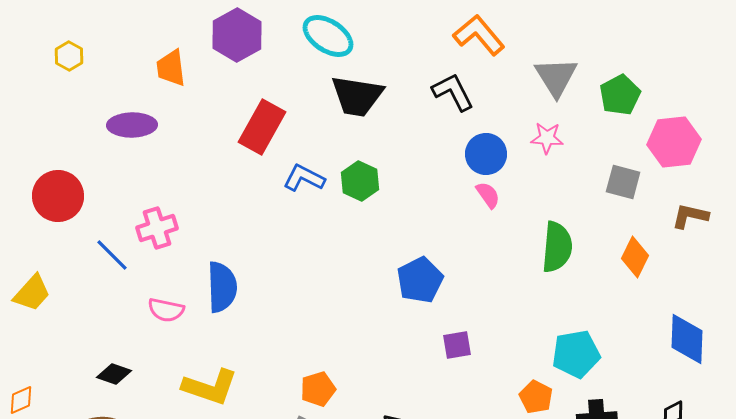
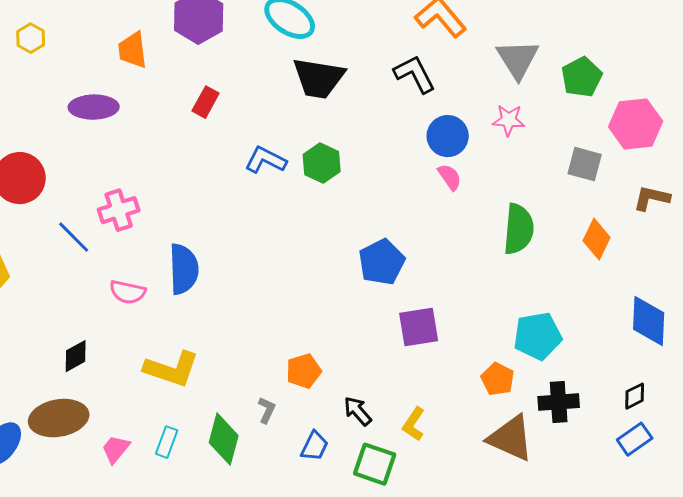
red rectangle: (262, 127) -> (206, 102), moved, size x0.6
purple square: (457, 345) -> (419, 327), size x1.4
black diamond: (114, 374) -> (76, 356), turned -48
orange pentagon: (318, 389) -> (304, 371), moved

